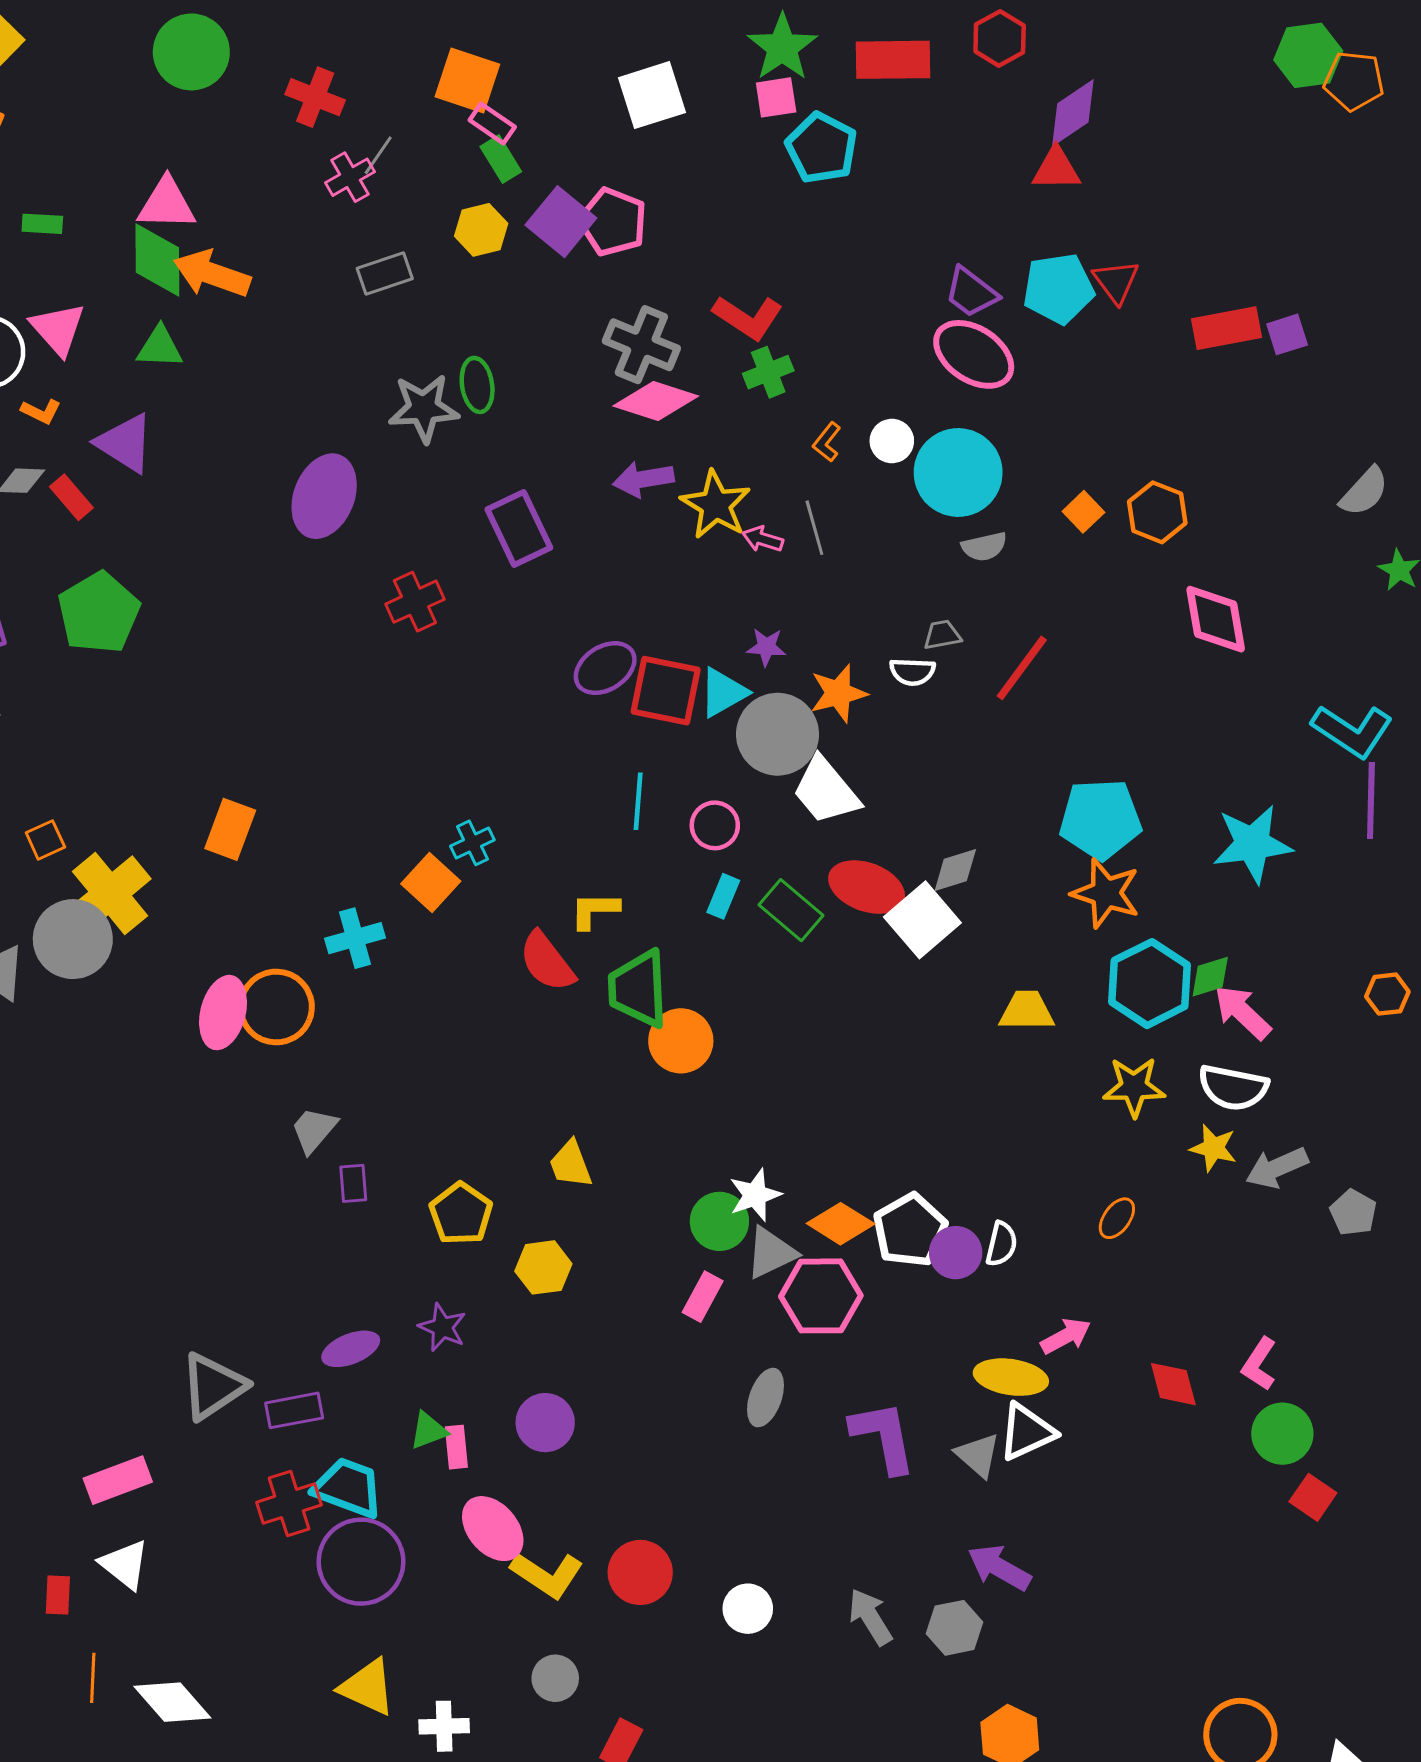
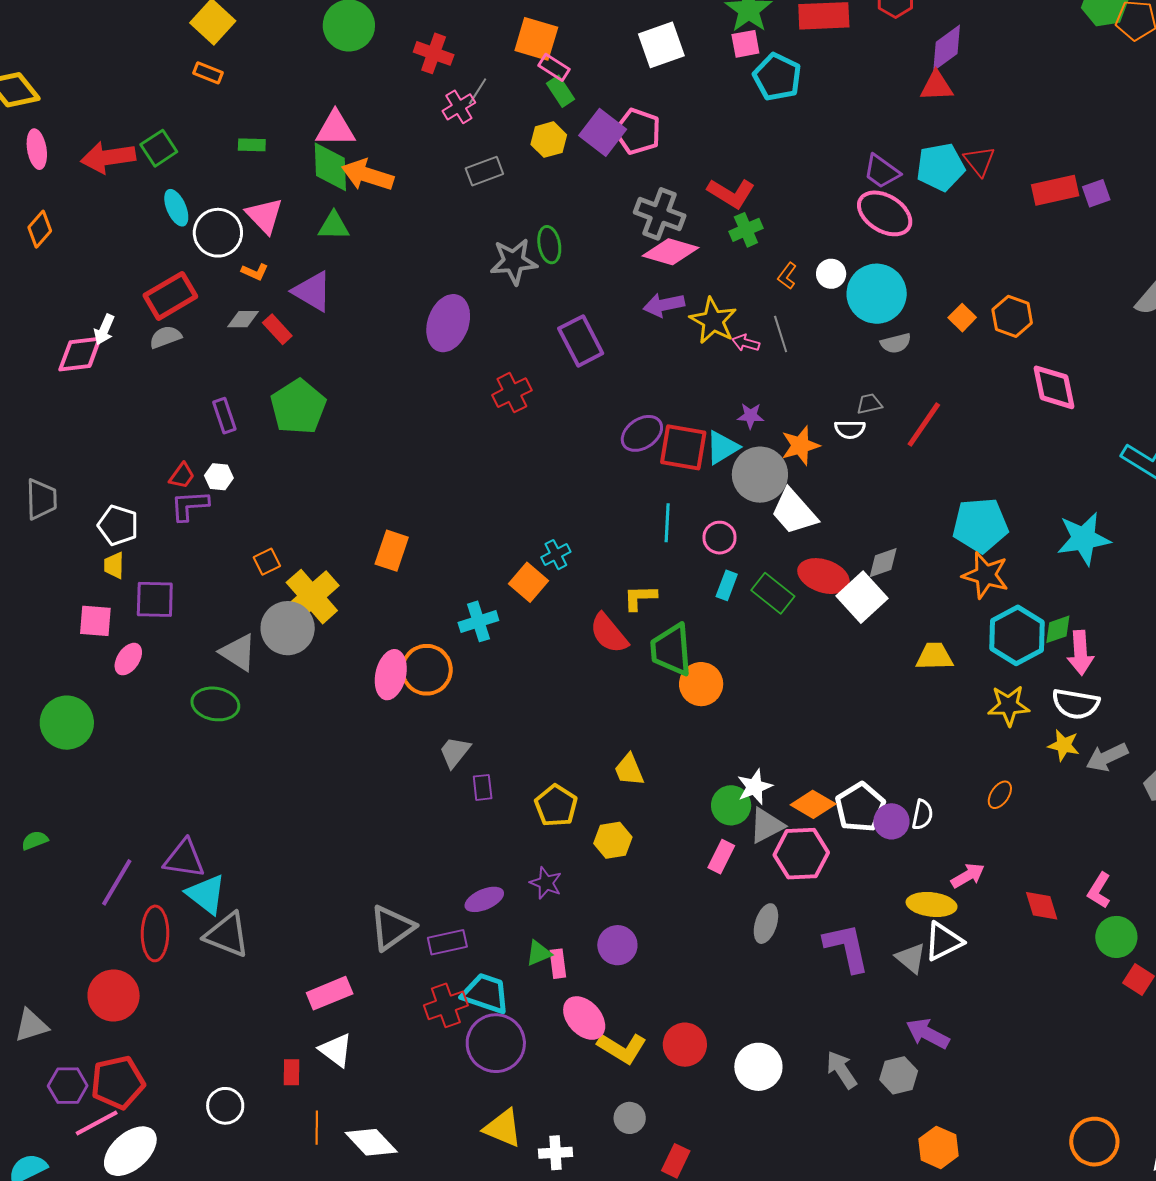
pink arrow: (1242, 1012) -> (1080, 653), turned -135
white circle: (748, 1609) -> (758, 1067), size x1.4

